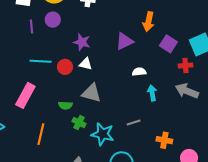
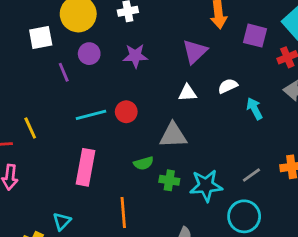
purple star: (82, 42) -> (135, 56), moved
white triangle: (86, 64) -> (187, 93), moved
gray line: (134, 123) -> (251, 175), moved

